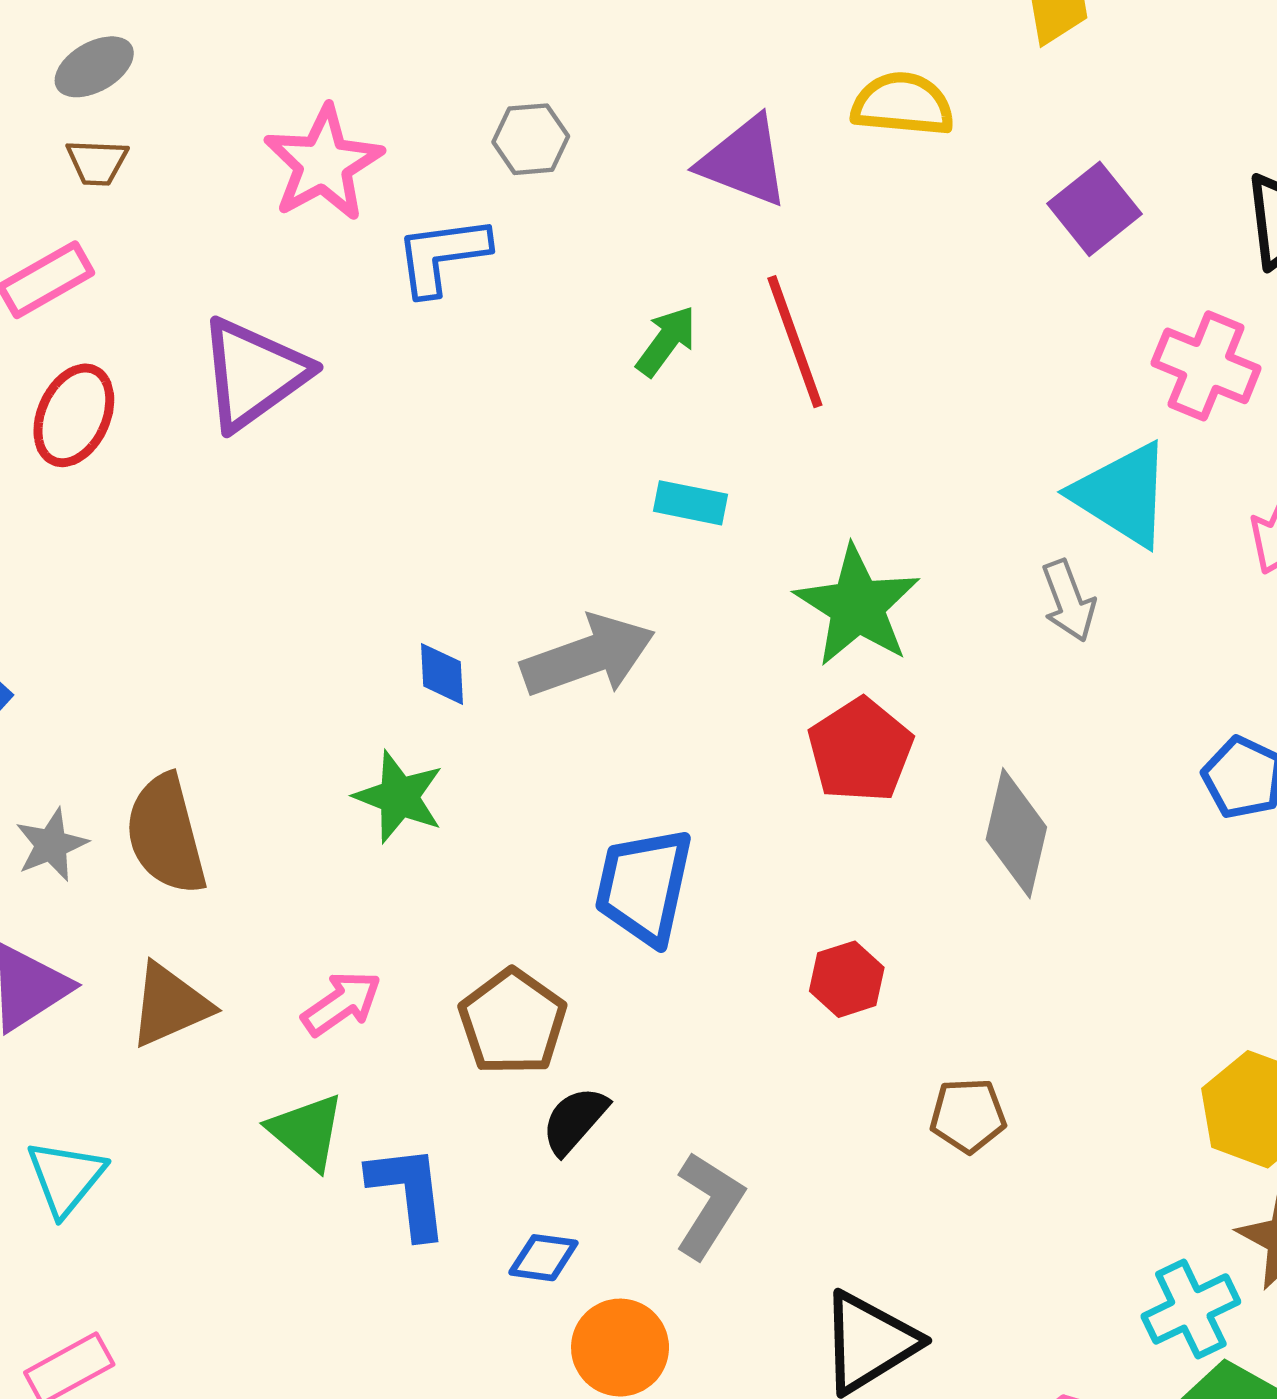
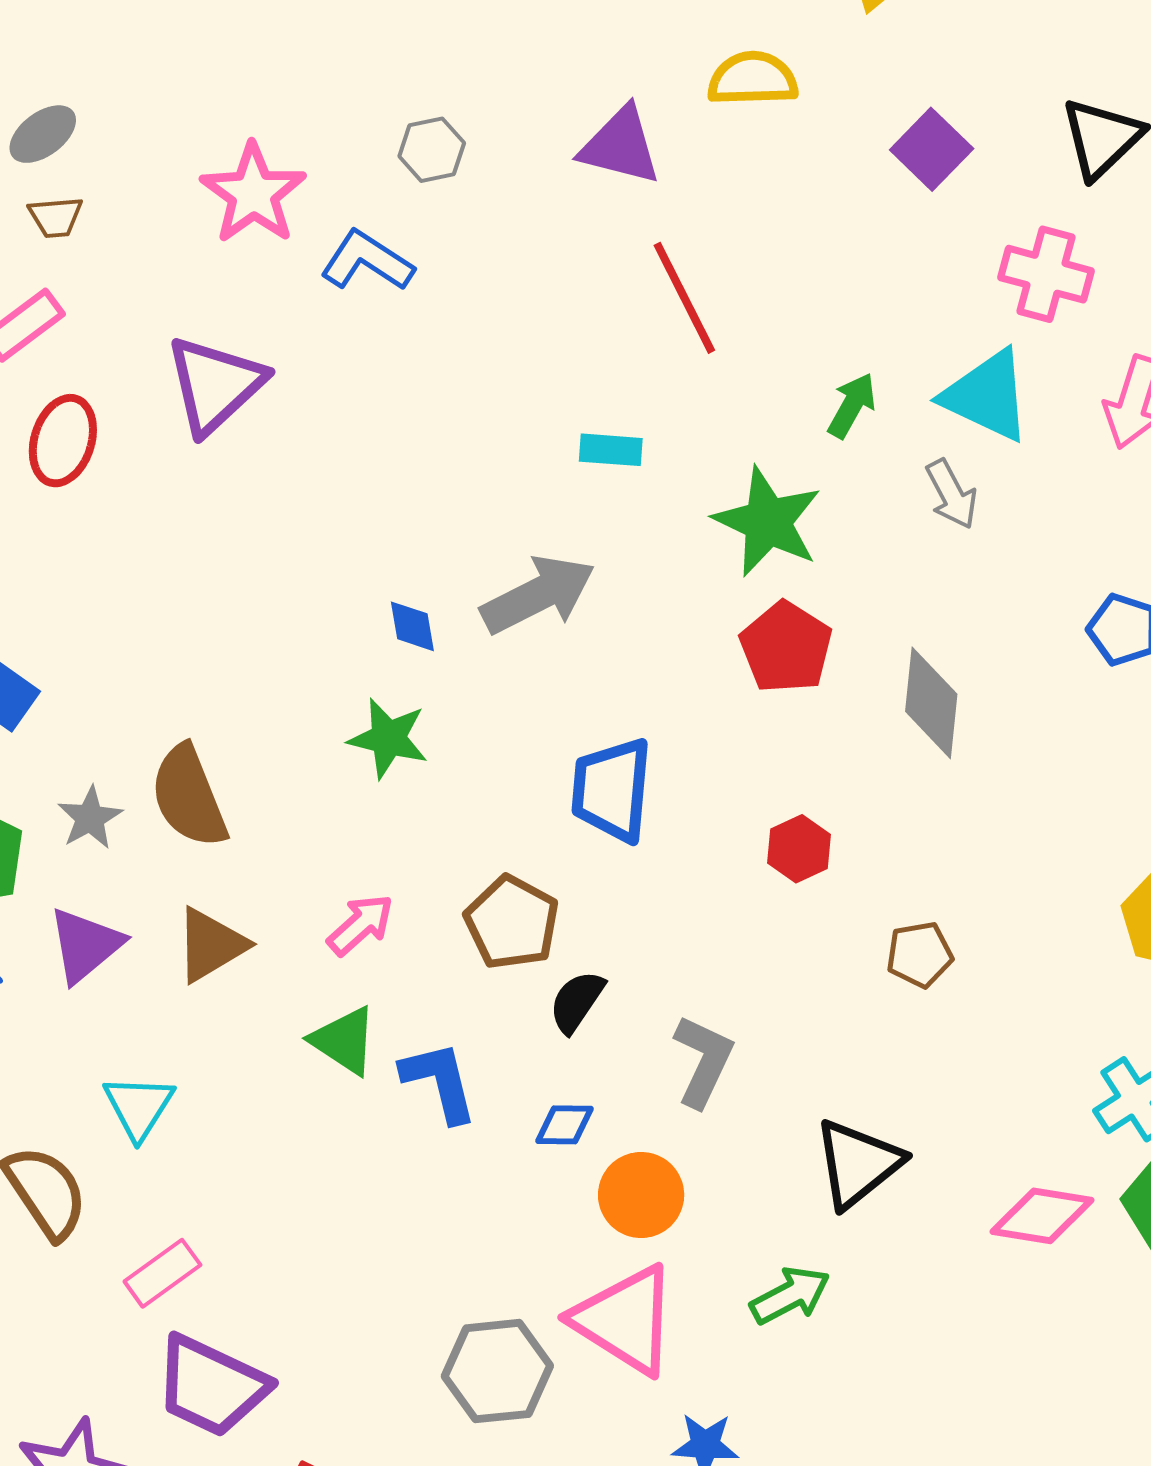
blue L-shape: (442, 256) -> (367, 261), turned 48
green arrow: (666, 341) -> (852, 405), moved

